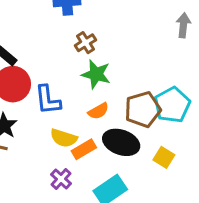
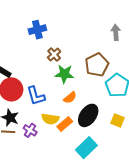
brown pentagon: (143, 109) -> (97, 65), moved
black ellipse: (121, 142) -> (88, 115), turned -65
purple cross: (61, 179) -> (30, 130), moved

